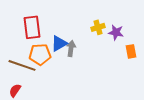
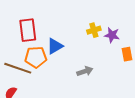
gray arrow: (71, 48) -> (85, 71), moved, turned 63

